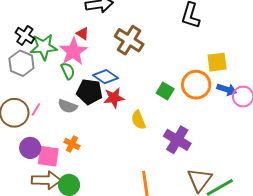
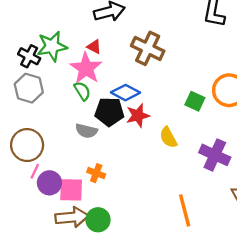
green star: (44, 47) -> (52, 46), moved
pink line: (36, 109) -> (35, 171), moved

